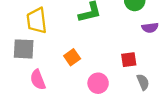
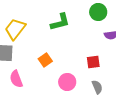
yellow trapezoid: (37, 21) -> (15, 29), turned 45
gray semicircle: (143, 82) -> (97, 87), moved

